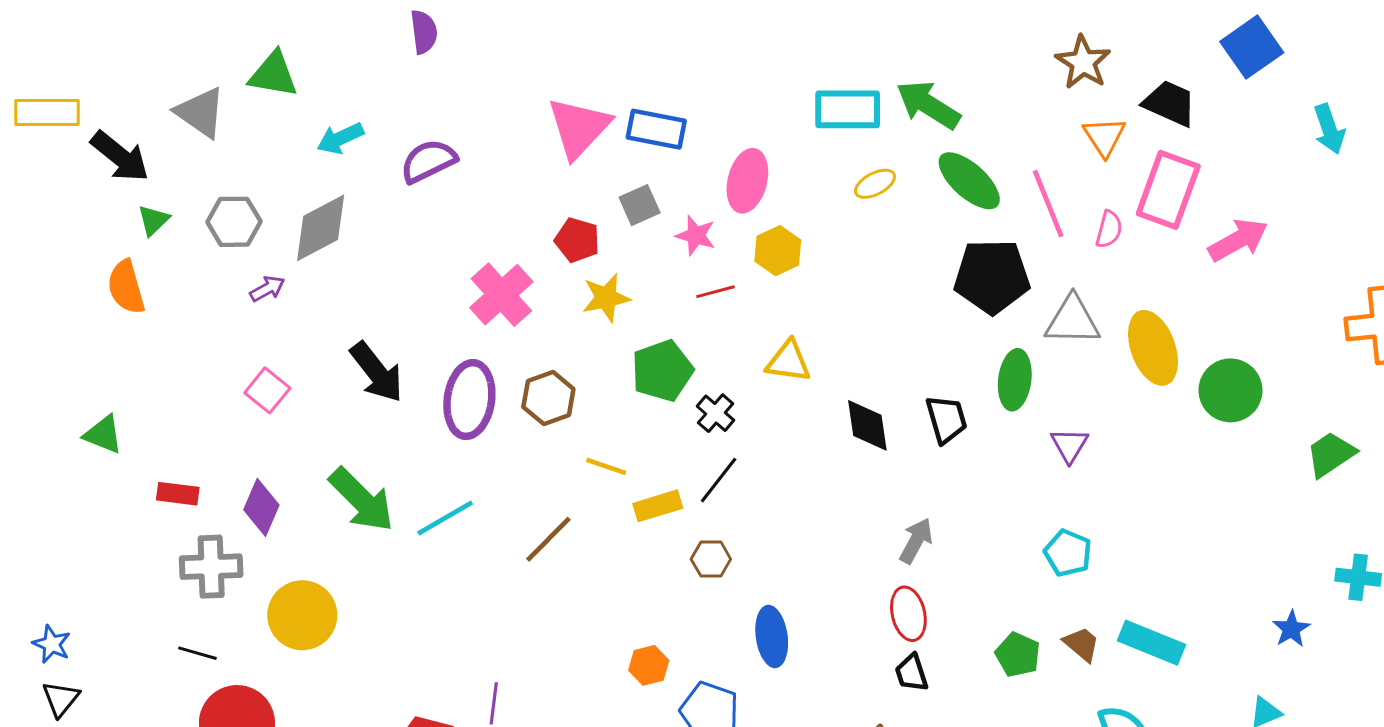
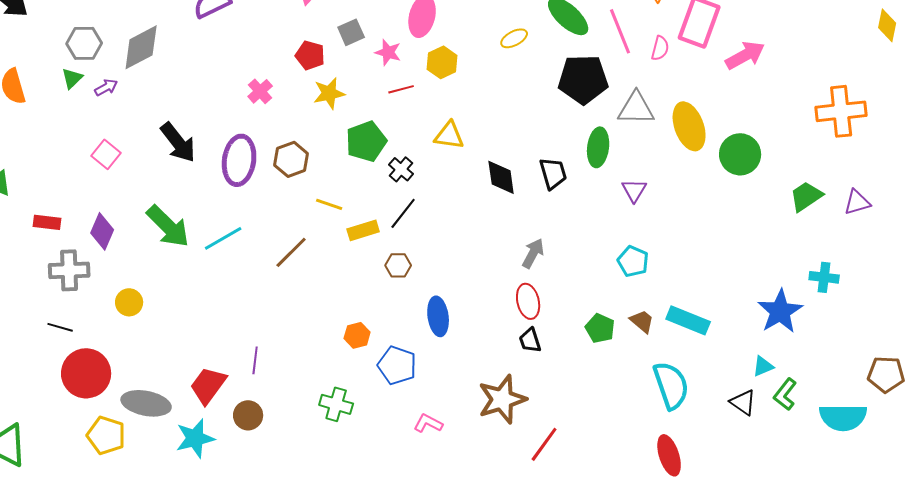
yellow ellipse: (875, 184) -> (514, 38), moved
green triangle: (153, 220) -> (72, 78), moved
pink cross: (501, 295) -> (260, 91), size x0.6
yellow circle: (302, 615) -> (129, 302), size x0.6
blue star: (1291, 629) -> (780, 311), size x1.8

